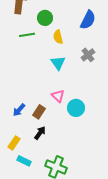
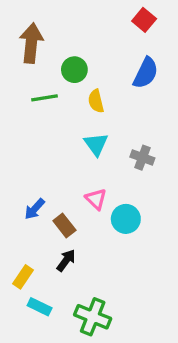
gray cross: (88, 55) -> (142, 158), moved, turned -32
blue arrow: (19, 110) -> (35, 209), moved
brown rectangle: (39, 112) -> (64, 226), turned -72

